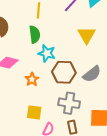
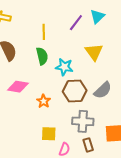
cyan star: (47, 53) -> (64, 67), moved

